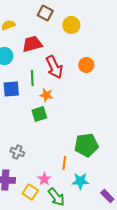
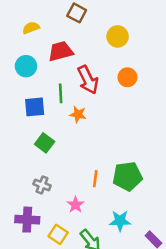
yellow circle: (71, 25) -> (118, 36), moved
green square: (39, 114) -> (45, 143), moved, turned -35
orange line: (64, 163) -> (95, 179), moved
pink star: (44, 179) -> (75, 205), moved

